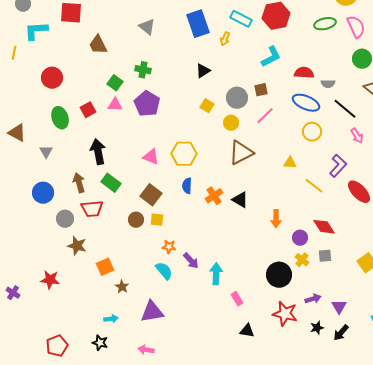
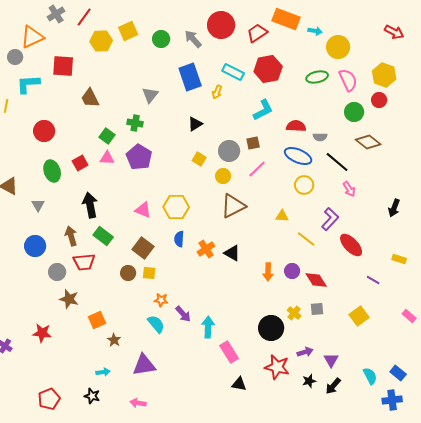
gray triangle: (147, 27) -> (150, 95), moved, turned 30
purple circle: (300, 238) -> (292, 271), moved
pink rectangle: (237, 299) -> (229, 352), size x1.5

